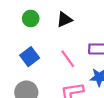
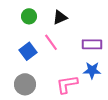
pink line: (68, 59) -> (51, 42), moved

